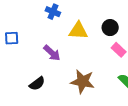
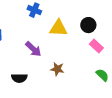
brown star: (83, 82) -> (57, 69), moved, size x0.6
black semicircle: (37, 84) -> (19, 78), turned 35

